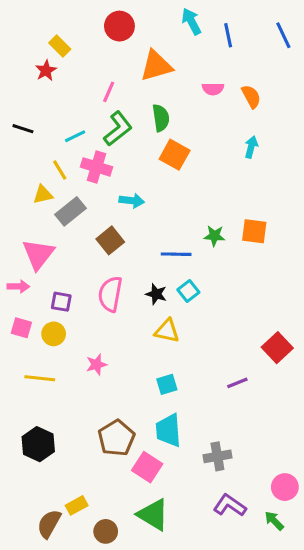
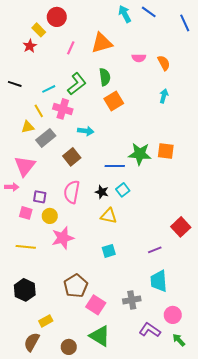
red circle: (119, 26) -> (57, 17), moved
blue line: (228, 35) -> (149, 12), moved, turned -42
pink line: (109, 92) -> (71, 48), moved
orange square: (175, 155) -> (114, 101), turned 30
green star: (214, 236) -> (140, 154), size x1.6
pink square: (21, 328) -> (26, 213), moved
yellow circle: (54, 334) -> (50, 216), moved
pink star: (96, 365) -> (63, 238), size x1.6
cyan trapezoid: (168, 430) -> (159, 281), moved
gray cross: (217, 456) -> (132, 300), moved
pink circle: (285, 487) -> (173, 315), moved
yellow rectangle: (77, 505) -> (46, 321), moved

